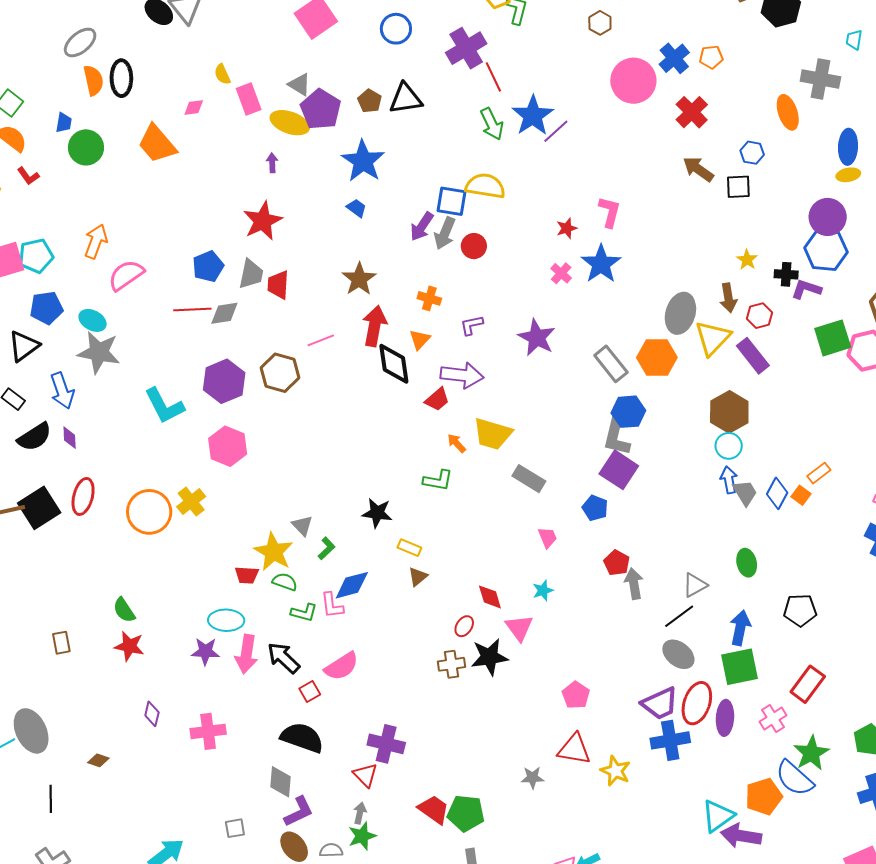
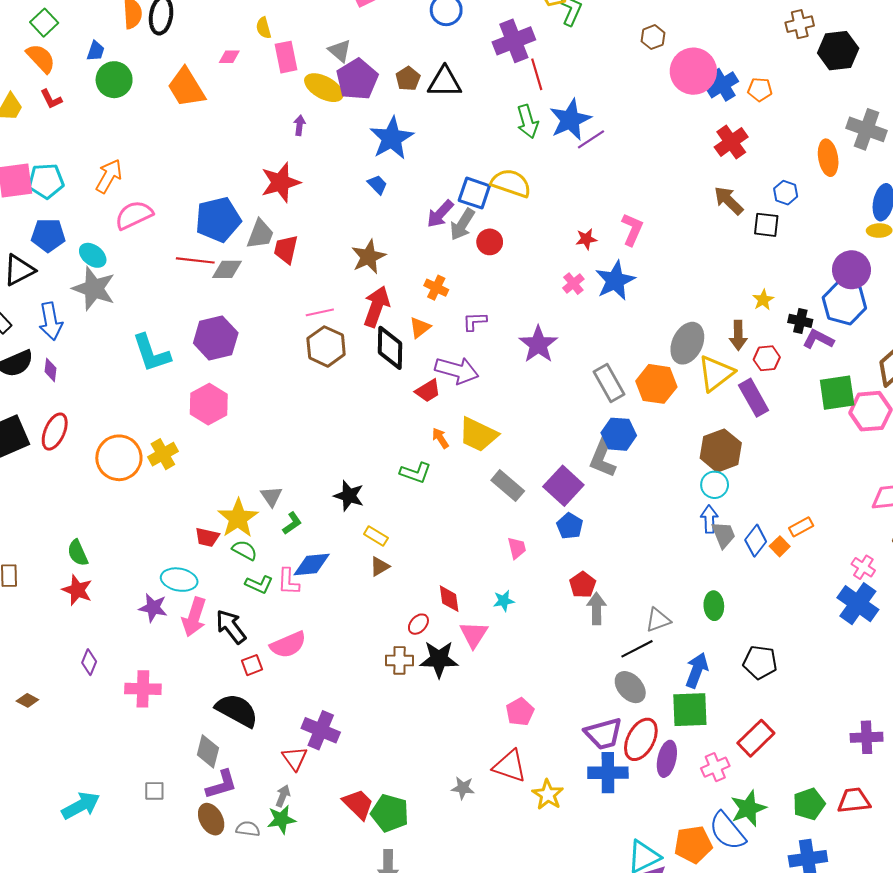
pink circle: (633, 81) -> (693, 71), moved
blue pentagon: (208, 266) -> (218, 219), size x1.4
brown hexagon: (280, 373) -> (326, 346), moved
purple square: (619, 470) -> (563, 486), moved

